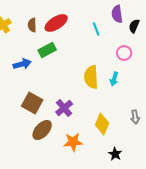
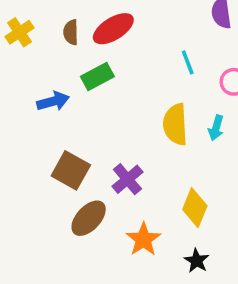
cyan line: (96, 29) -> (188, 62), moved
orange star: (73, 142) -> (143, 239), turned -30
black star: (115, 154) -> (197, 261), moved

